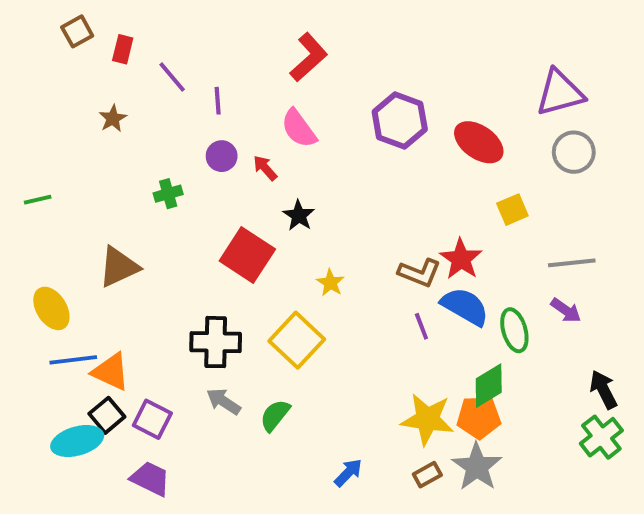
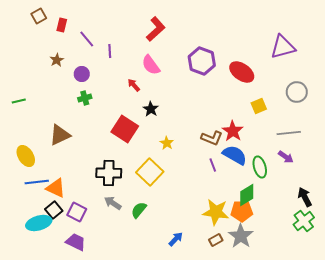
gray circle: (574, 152) -> (297, 92), moved
purple circle: (222, 156) -> (82, 74), moved

